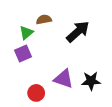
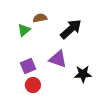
purple square: (23, 54) -> (28, 66), moved
purple triangle: (64, 79) -> (58, 59), moved

